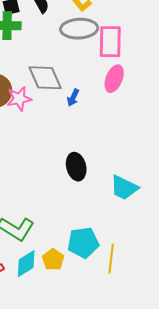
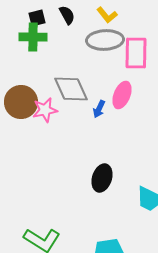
pink ellipse: (114, 79) -> (122, 95), moved
black ellipse: (76, 167) -> (102, 178), turned 32

